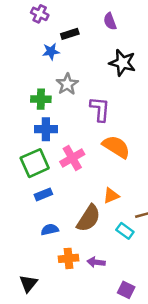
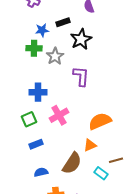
black rectangle: (70, 34) -> (63, 22), moved
black star: (122, 63) -> (81, 39), moved, turned 30
green cross: (41, 99) -> (34, 48), moved
orange semicircle: (116, 147) -> (100, 121), moved, turned -55
green square: (35, 163) -> (29, 119), size x0.7

